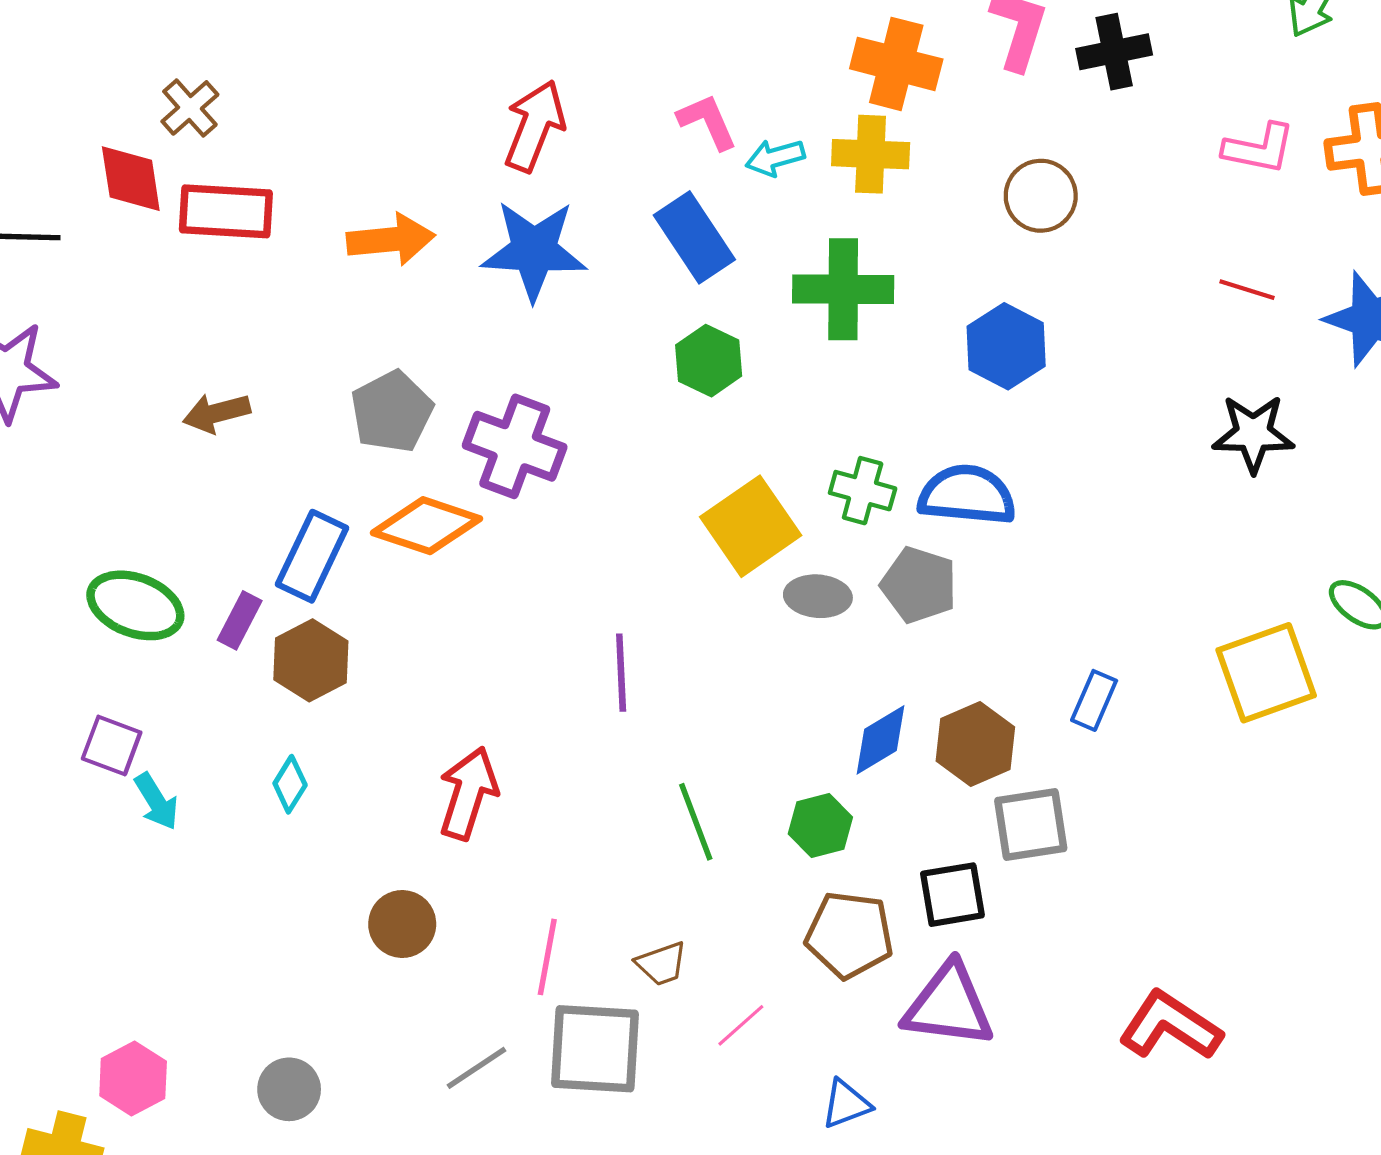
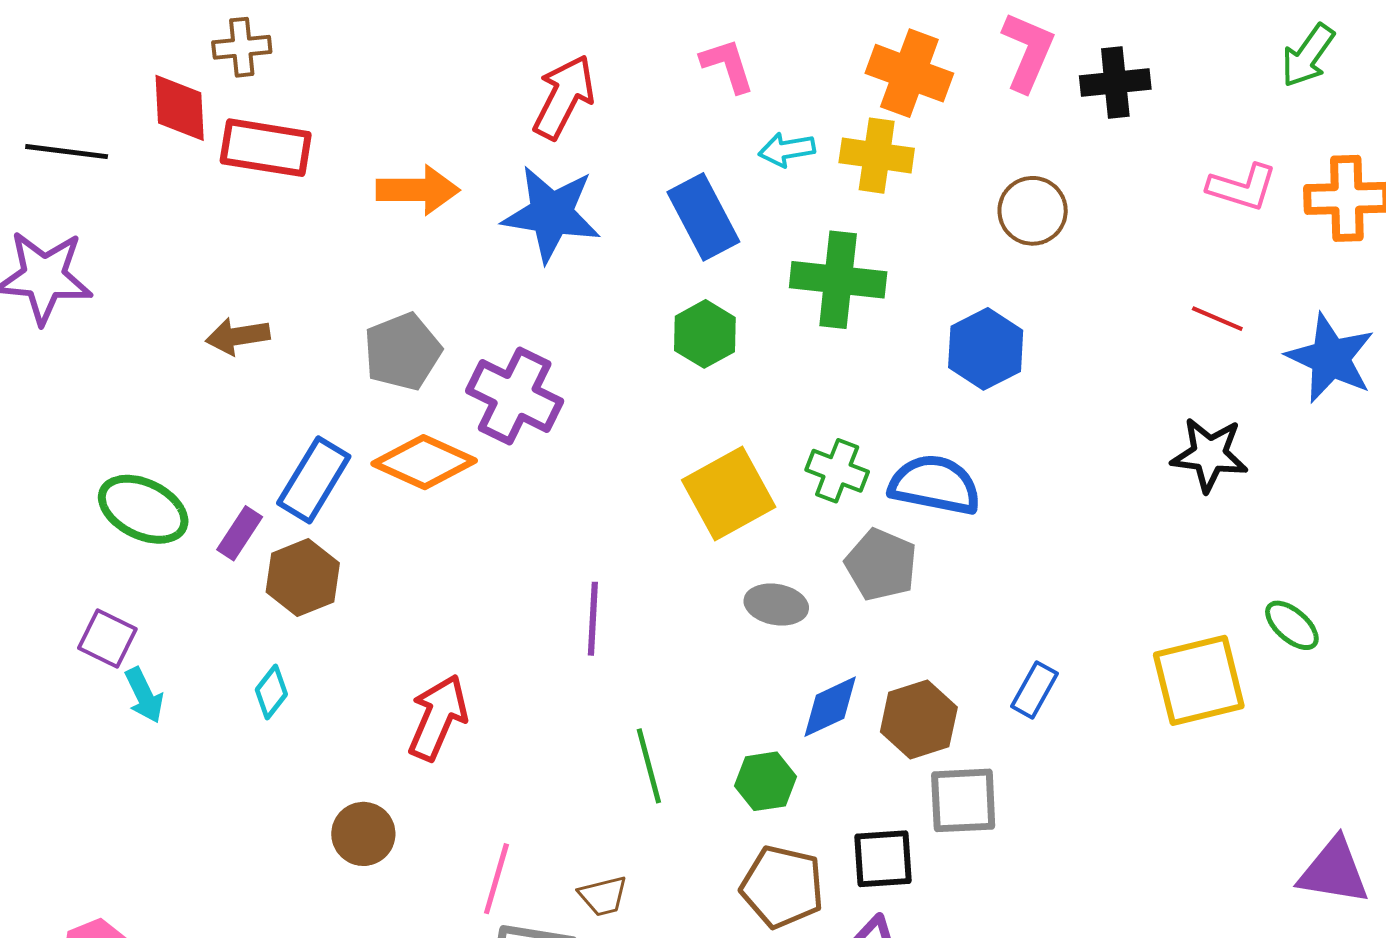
brown cross: (190, 108) -> (242, 47), turned 30
pink L-shape: (707, 122) -> (728, 65), moved
gray ellipse: (818, 596) -> (776, 605), moved

